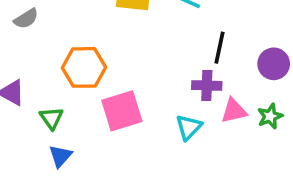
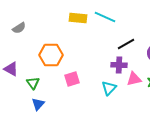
black line: (219, 48) -> (126, 44), turned 48
pink square: (122, 111) -> (72, 79), size x0.7

